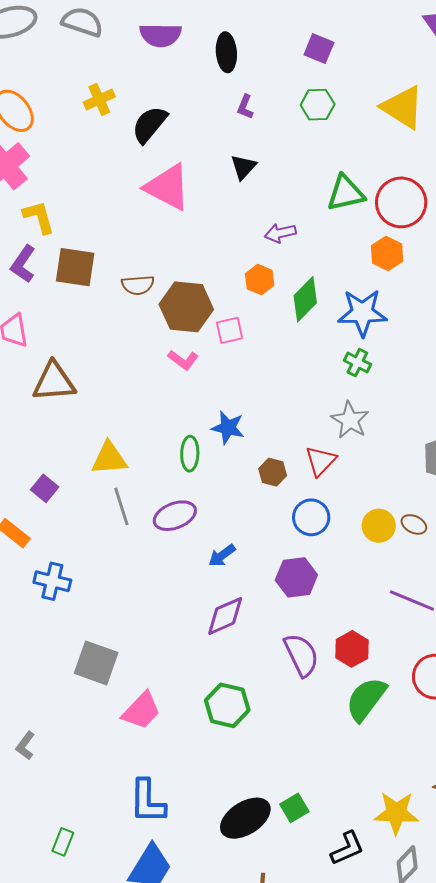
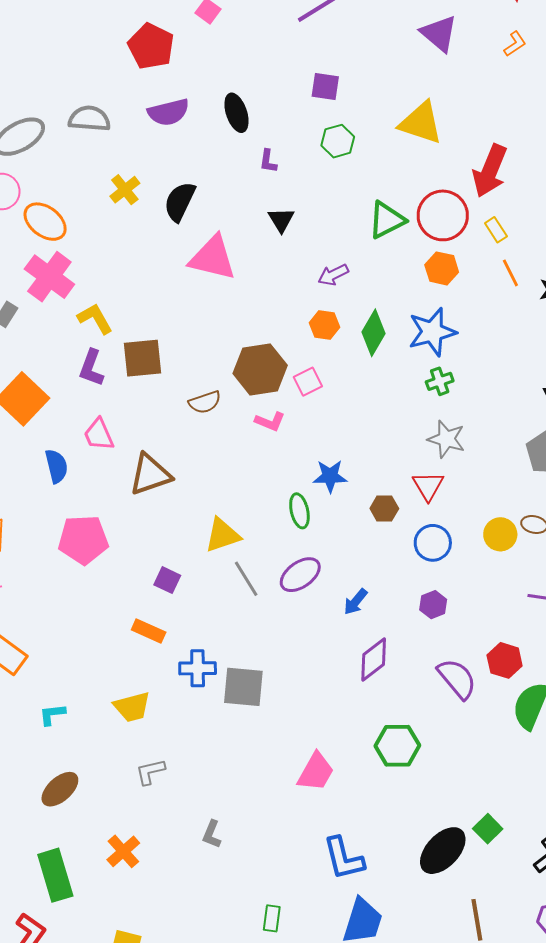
brown semicircle: (138, 285) -> (205, 402), moved
green cross: (357, 363) -> (440, 381), turned -32
purple hexagon: (296, 577) -> (433, 605), size x0.7
gray square: (96, 663) -> (243, 687), moved

